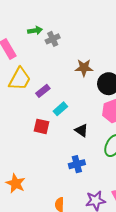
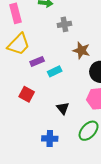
gray cross: (53, 39) -> (64, 24), moved
cyan rectangle: (60, 109) -> (55, 71), moved

